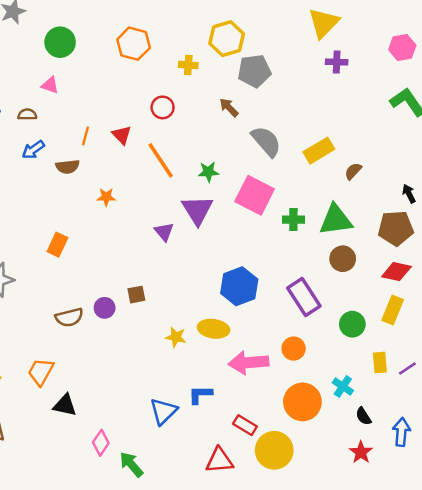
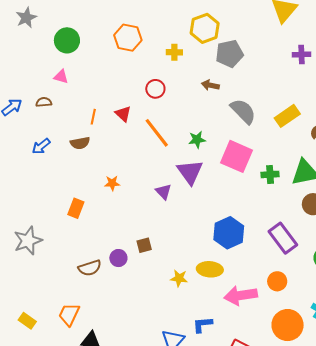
purple cross: (337, 62) -> (301, 54), moved
brown arrow: (229, 107) -> (210, 85), turned -30
blue arrow: (33, 150) -> (41, 146), moved
orange star: (106, 197) -> (112, 183), moved

